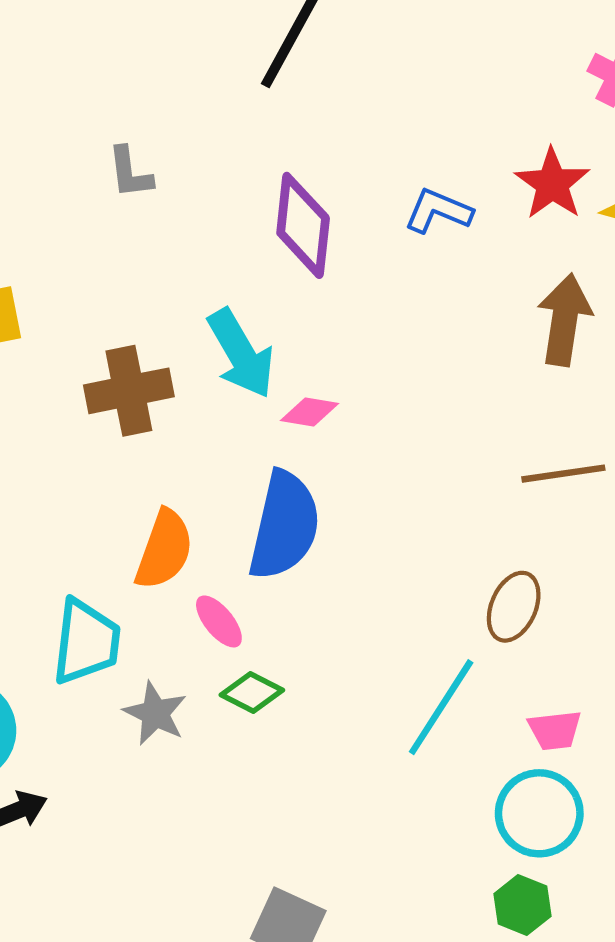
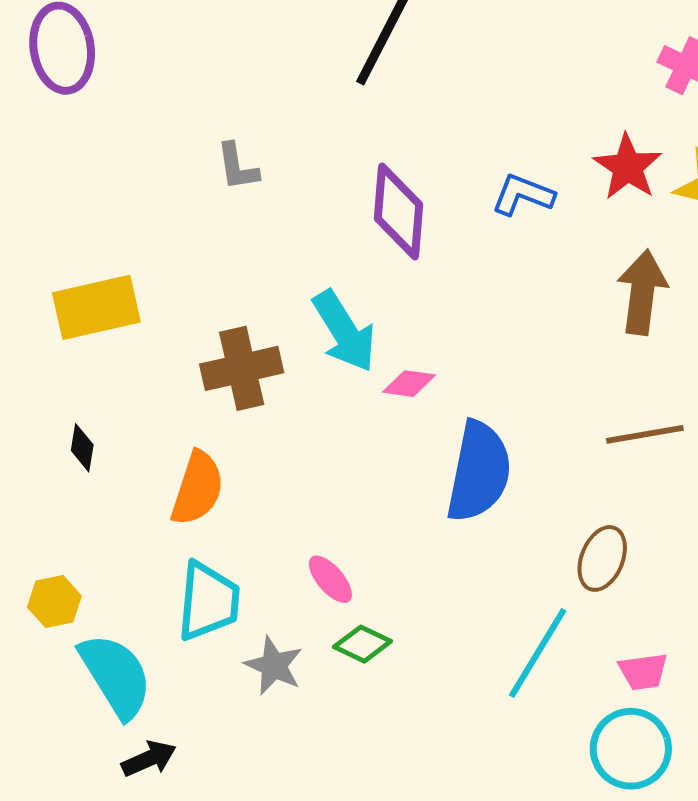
blue semicircle: (284, 525) -> (479, 472), moved
orange semicircle: (164, 550) -> (197, 488), moved

